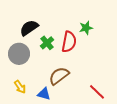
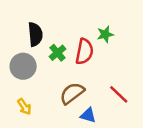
black semicircle: (29, 28) -> (35, 34), turned 120
red line: (97, 92) -> (119, 94), moved
blue triangle: (44, 94) -> (88, 115), moved

